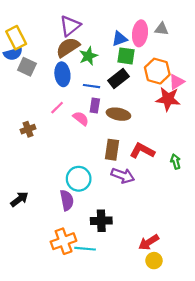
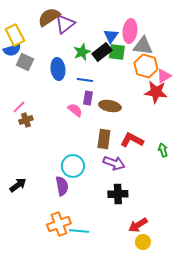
gray triangle: (162, 29) -> (143, 46), moved, size x1.5
blue triangle: (120, 39) -> (111, 36), turned -35
brown semicircle: (68, 47) -> (49, 17), moved
black rectangle: (118, 79) -> (102, 52), moved
pink line: (57, 108) -> (19, 107), moved
black cross: (101, 221) -> (118, 194), moved

